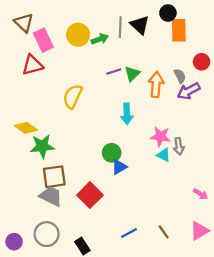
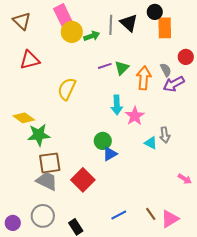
pink rectangle: (43, 40) -> (63, 15), moved
pink star: (160, 137) -> (135, 116), moved, turned 30
pink triangle: (199, 231) -> (170, 219), moved

